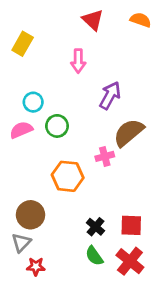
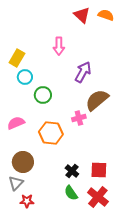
red triangle: (93, 20) -> (82, 15), moved
yellow rectangle: (23, 44) -> (17, 58), moved
pink semicircle: (21, 130) -> (16, 123), moved

